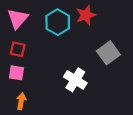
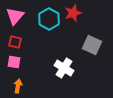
gray square: (108, 53) -> (92, 45), turned -30

